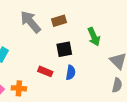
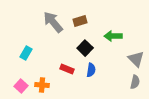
green arrow: (94, 37) -> (113, 36), turned 114
black square: (64, 49) -> (85, 48), turned -35

